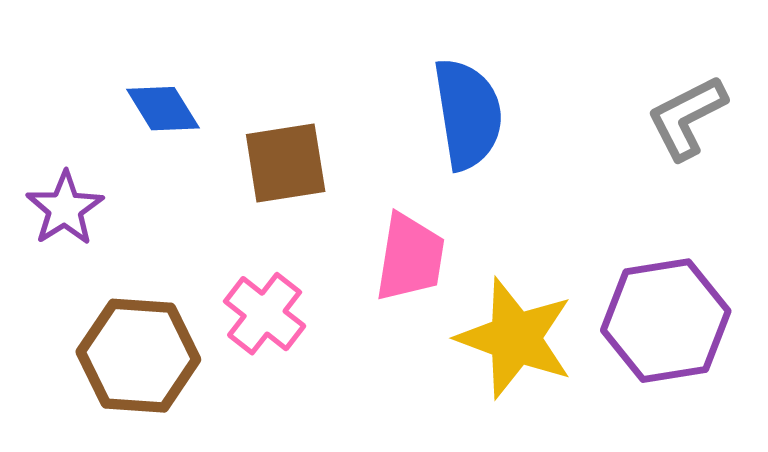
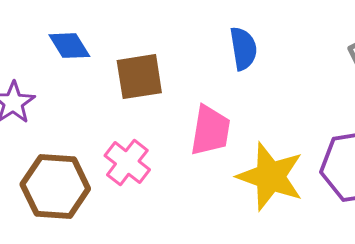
blue semicircle: (468, 114) -> (243, 49), size x0.7

